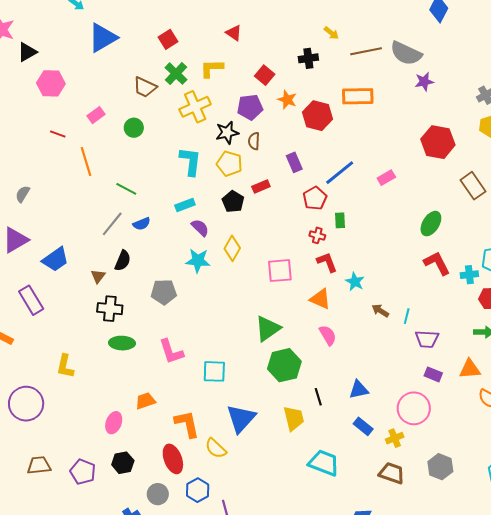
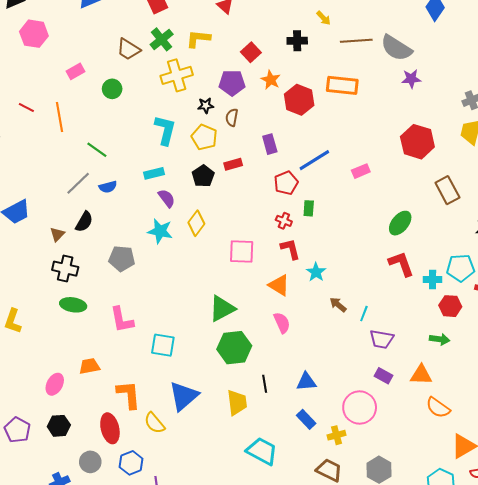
black star: (227, 133) -> (206, 106), size x0.7
red line: (58, 134) -> (26, 107), moved

